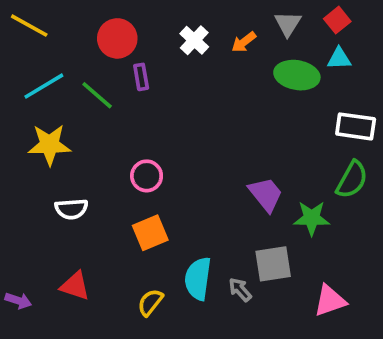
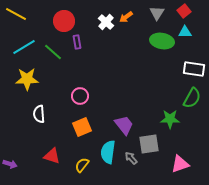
orange arrow: (244, 42) -> (126, 17), moved
purple trapezoid: (266, 194) -> (124, 125), moved
white semicircle: (71, 209) -> (39, 114), turned 90
red triangle: (75, 286) -> (52, 156), moved

